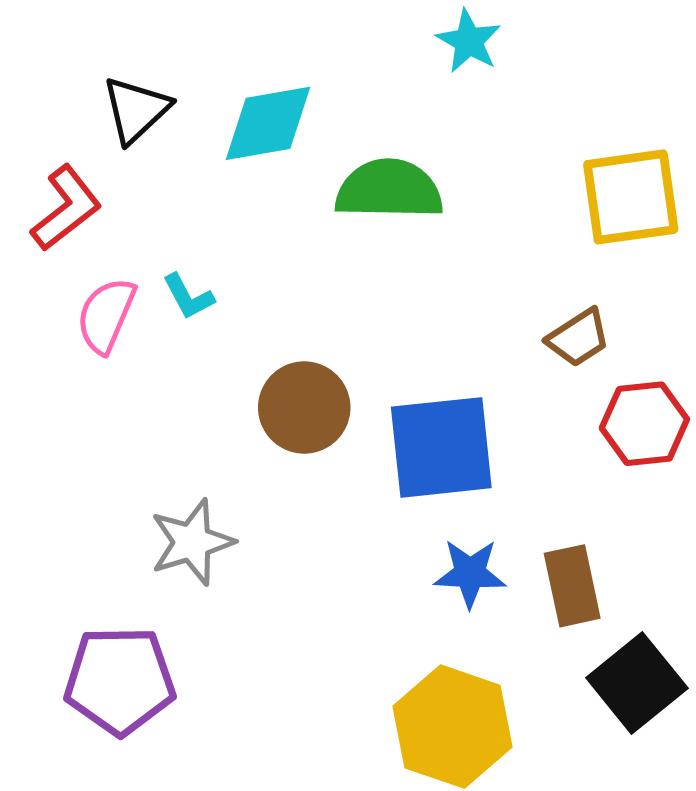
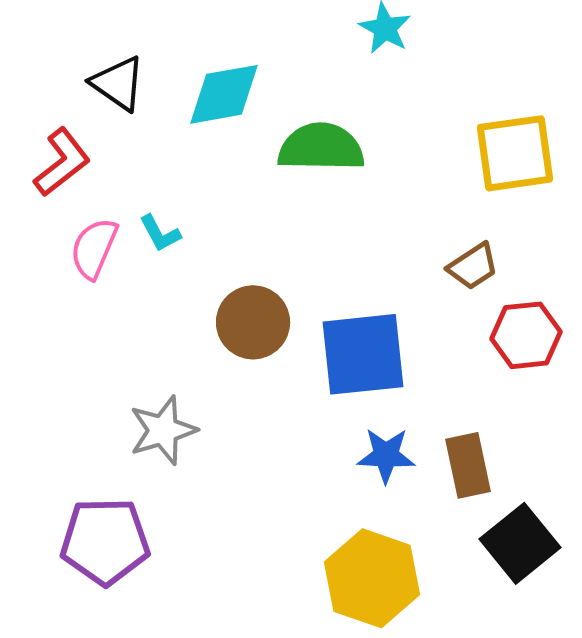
black triangle: (136, 110) -> (118, 83), turned -42

